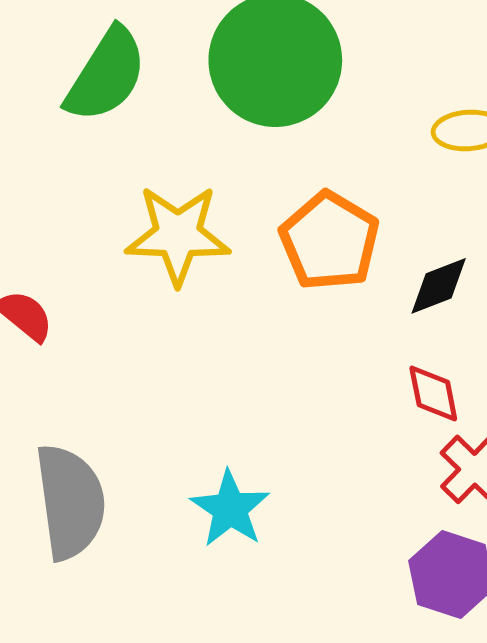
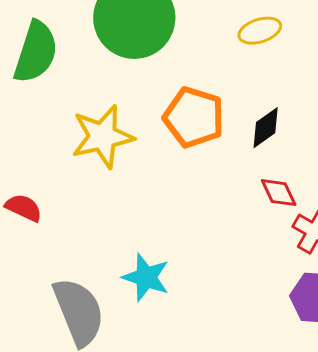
cyan star: (230, 509) -> (146, 277), moved

